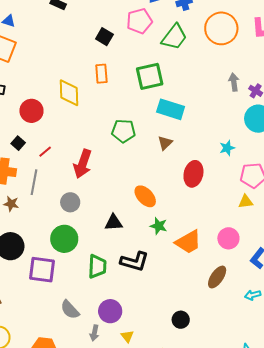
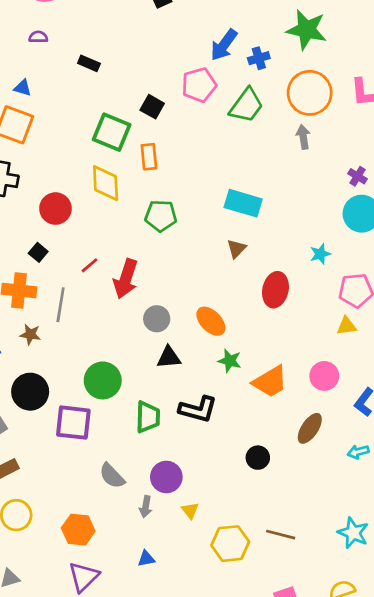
green square: (150, 76) -> (112, 132), moved, turned 36
gray arrow: (234, 82) -> (303, 137), moved
green pentagon: (123, 131) -> (161, 216), moved
red line: (45, 152) -> (89, 265), moved
gray circle: (70, 202) -> (157, 319), moved
black circle: (181, 320) -> (258, 458), moved

